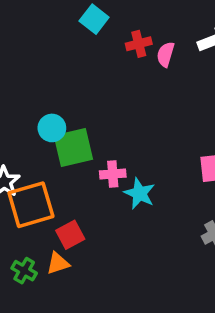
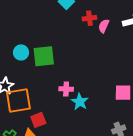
cyan circle: (52, 128) -> (21, 52), moved
green square: (73, 147) -> (44, 56), moved

